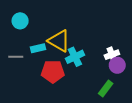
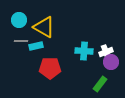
yellow triangle: (59, 41) -> (44, 27), moved
gray line: (16, 57) -> (21, 41), moved
cyan cross: (75, 57) -> (84, 51), moved, turned 30

